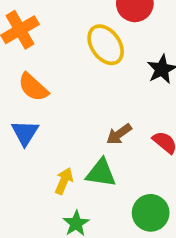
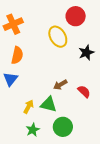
orange semicircle: (33, 87) -> (17, 55), turned -126
green circle: (151, 213) -> (63, 127), moved

